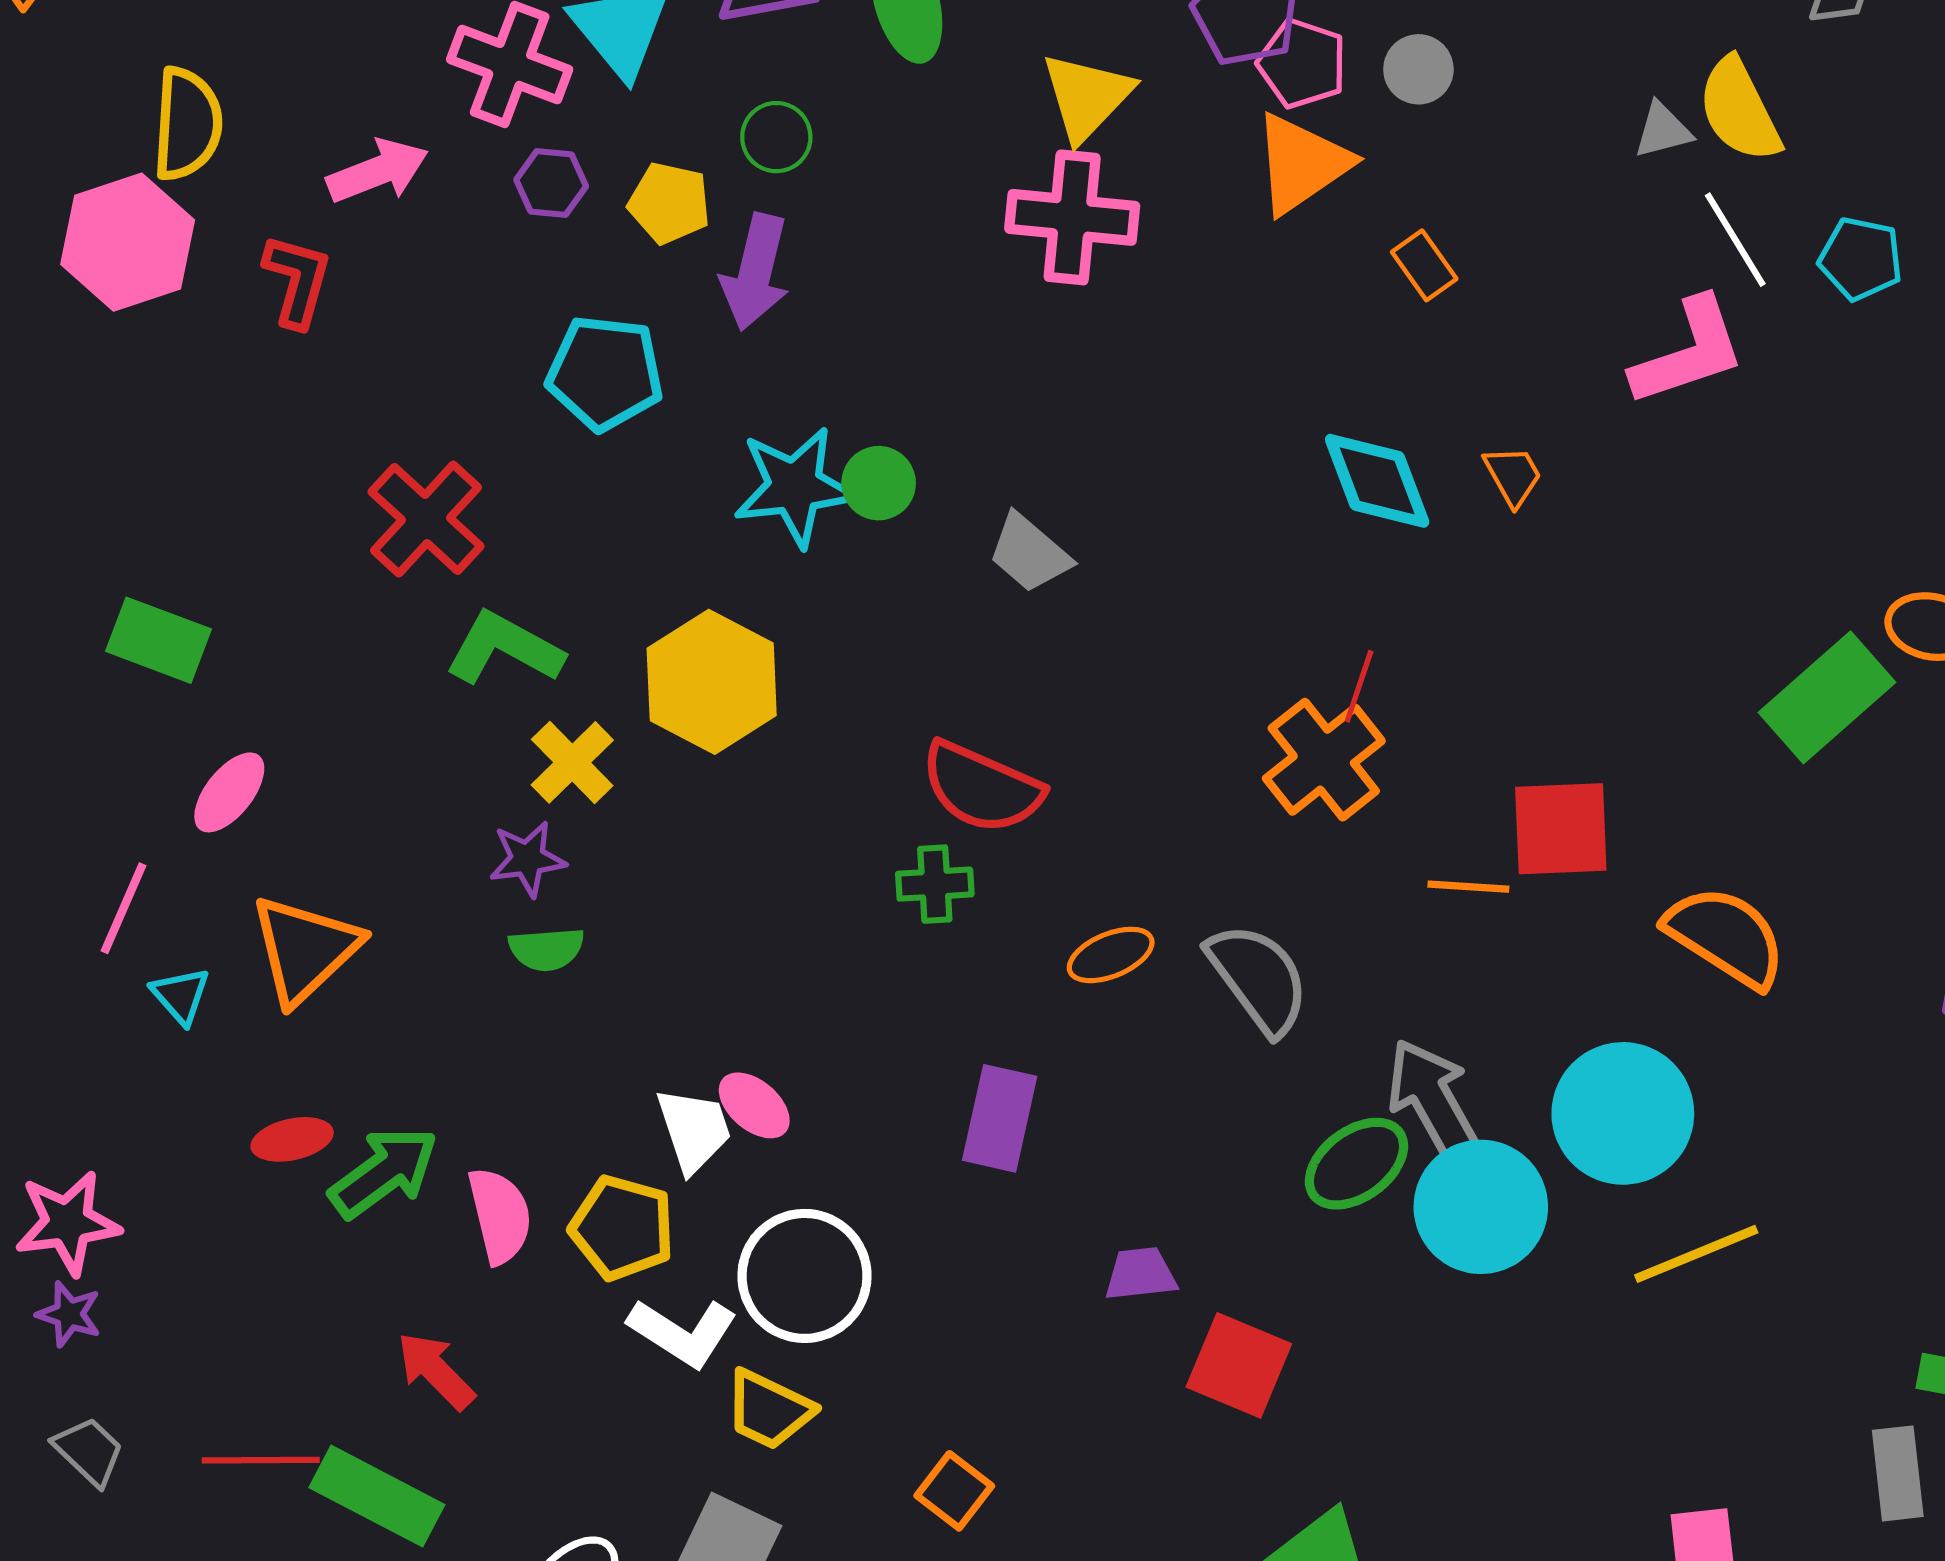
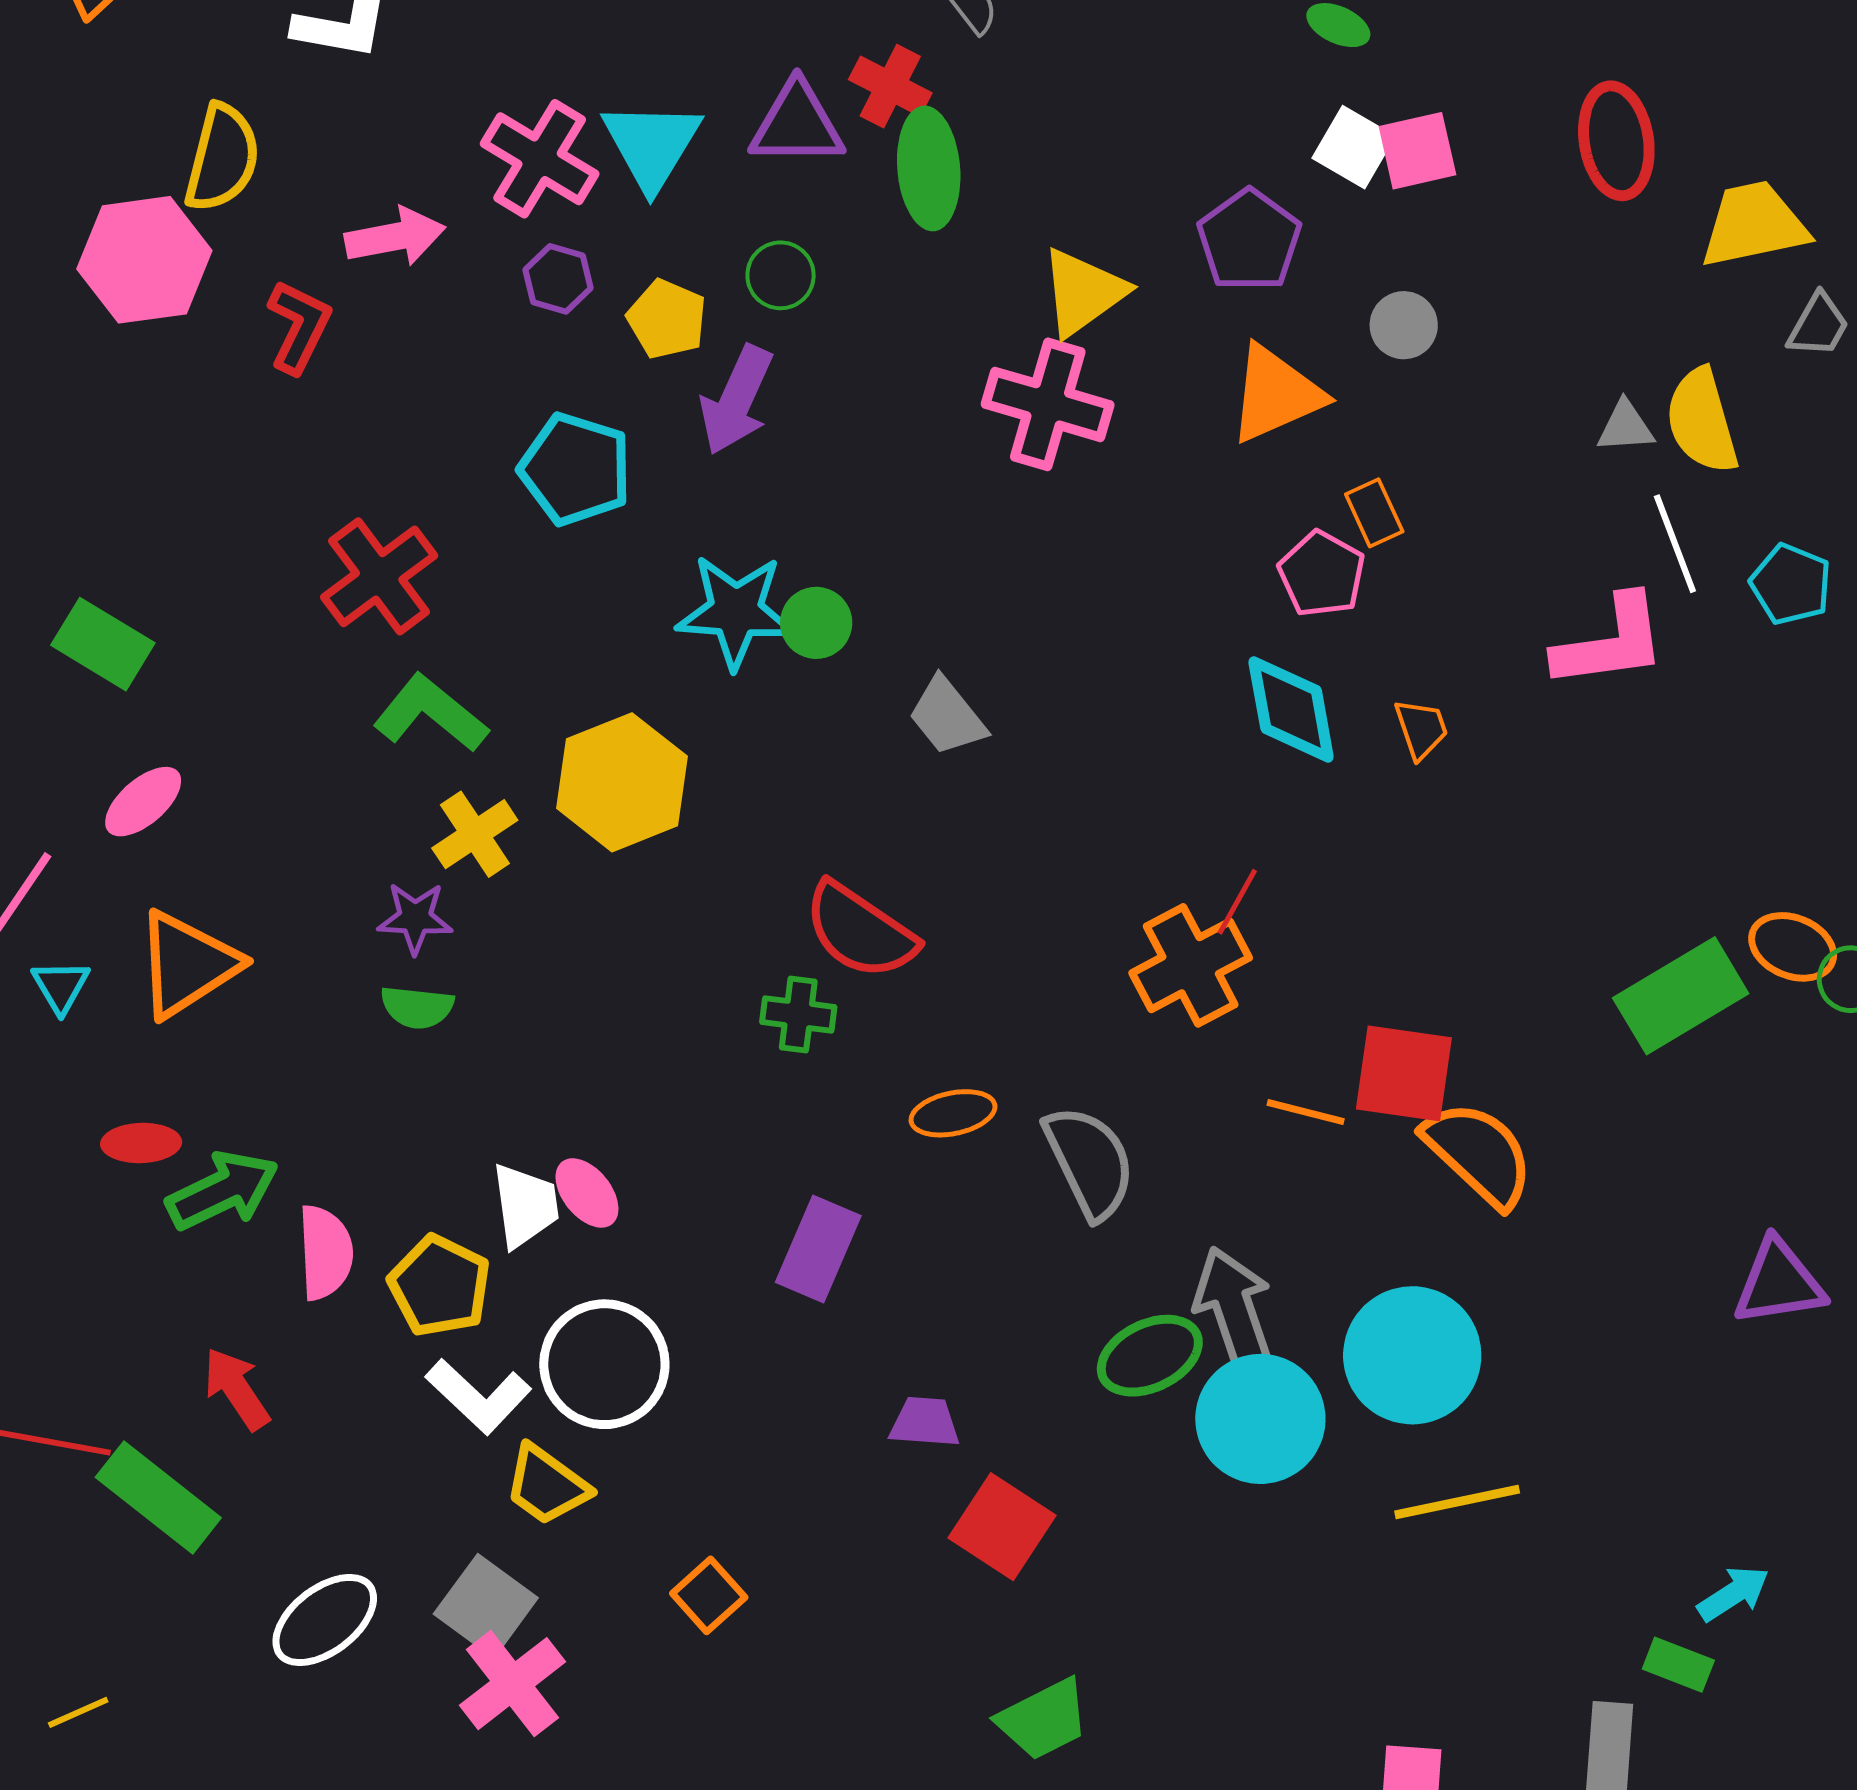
pink pentagon: (1302, 64) -> (1322, 574), moved
orange semicircle: (1726, 937) -> (1479, 1154), moved

